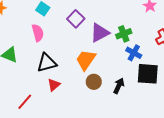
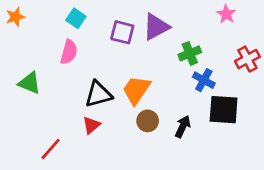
purple square: (76, 19) -> (122, 32), turned -30
pink semicircle: (38, 33) -> (69, 52), turned 30
purple triangle: (100, 33) -> (156, 27), moved
black triangle: (47, 63) -> (98, 94), moved

